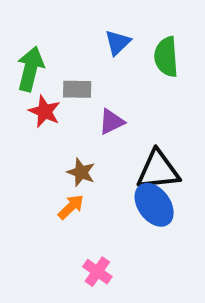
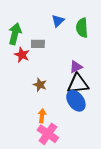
purple triangle: (112, 122) -> (76, 67), moved
orange arrow: (71, 207) -> (42, 116), moved, turned -40
pink cross: (97, 272) -> (48, 134), size x1.5

